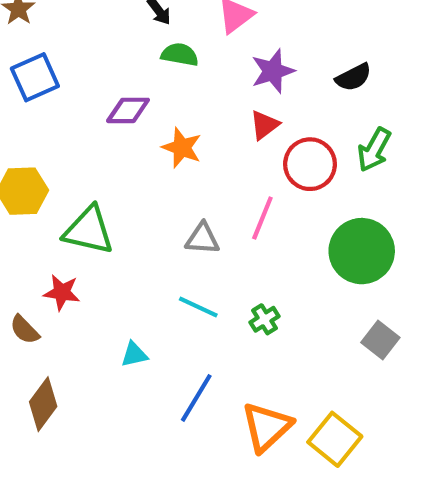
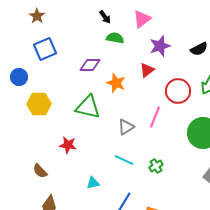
red triangle: (264, 125) -> (147, 70), moved
green triangle: (89, 230) -> (88, 107), moved
gray triangle: (202, 239) -> (126, 127), turned -36
red star: (62, 292) -> (68, 145), moved

